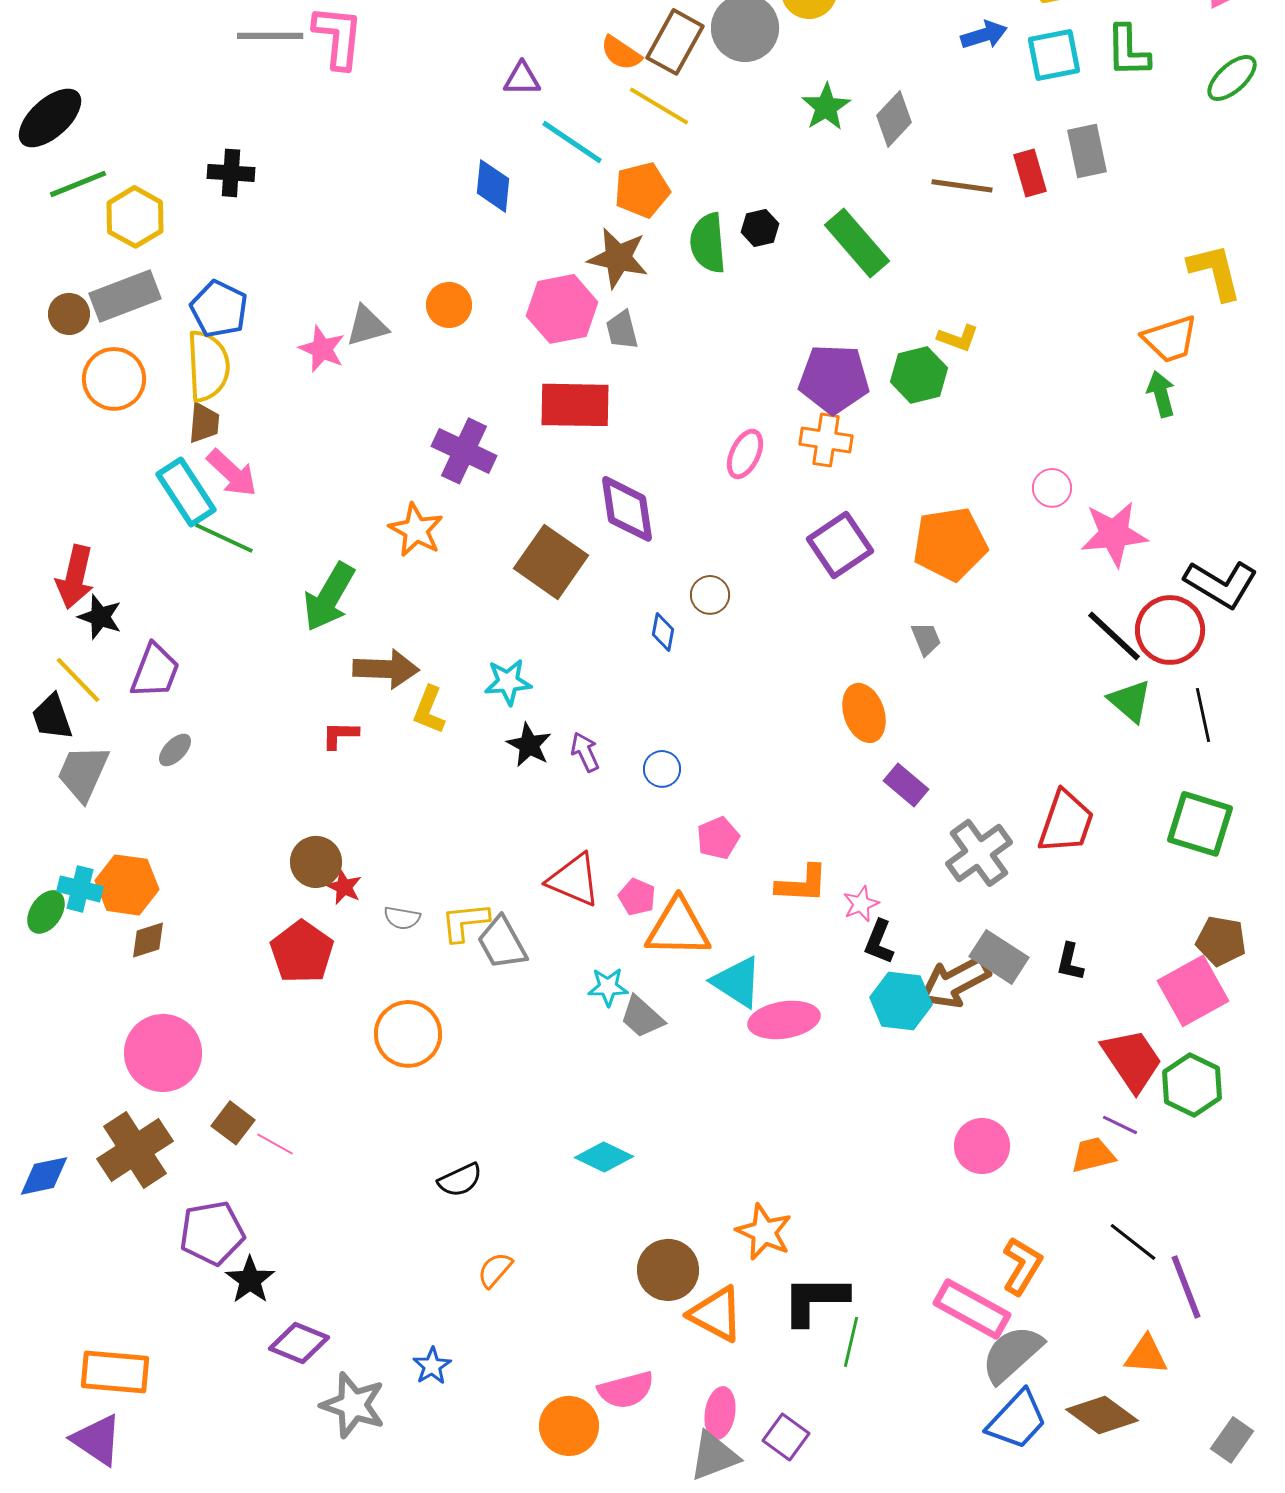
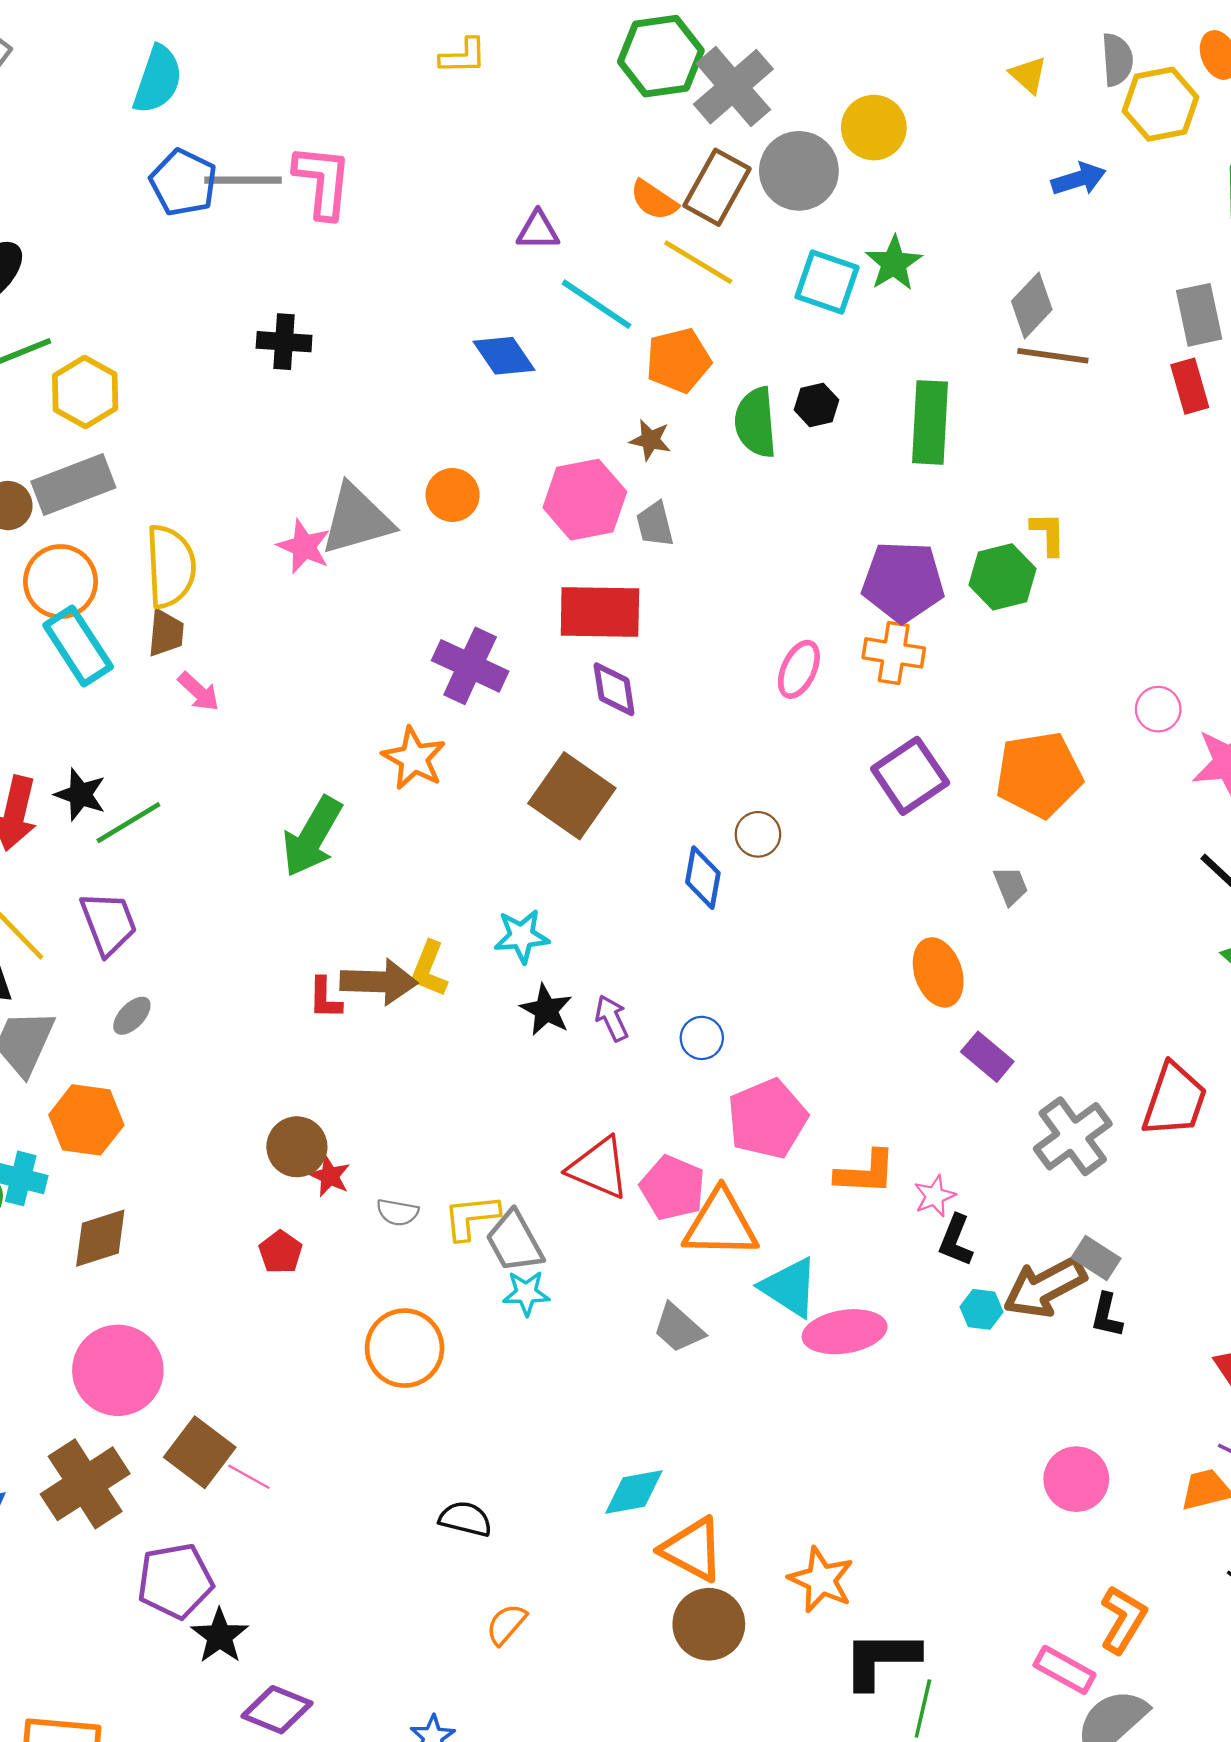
cyan square: (1054, 55) -> (827, 282), moved, turned 30
gray diamond: (894, 119) -> (1032, 305), moved
black cross: (231, 173) -> (284, 342), moved
red rectangle: (1030, 173) -> (1190, 386), moved
blue diamond: (493, 186) -> (504, 356), turned -40
green rectangle: (857, 243) -> (930, 422), turned 44
brown star: (618, 258) -> (650, 440), size x0.6
blue pentagon: (219, 309) -> (183, 183), moved
gray triangle: (367, 326) -> (357, 520), size x1.5
yellow L-shape: (958, 338) -> (1048, 534), turned -111
pink arrow: (232, 473) -> (199, 692), size x0.7
cyan rectangle: (186, 492) -> (78, 646), moved
purple diamond: (627, 509) -> (614, 689), moved, size x0.7
green line: (224, 538) -> (128, 823), moved, turned -56
black star: (100, 617) -> (80, 795), moved
blue diamond: (663, 632) -> (703, 878), size x1.4
brown arrow: (386, 669) -> (379, 982), moved
purple trapezoid: (155, 671) -> (108, 923), turned -42
red L-shape: (340, 735) -> (325, 998), turned -90
pink pentagon: (718, 838) -> (767, 1119), size x1.6
orange hexagon: (127, 885) -> (86, 1120), moved
pink pentagon: (637, 897) -> (673, 1188), size x1.5
brown diamond: (148, 940) -> (100, 1238), size x1.4
red pentagon: (302, 952) -> (281, 1252), size x0.6
gray rectangle: (999, 957) -> (1096, 1258), size x0.7
black L-shape: (1070, 962) -> (1107, 1315), moved
cyan star: (608, 987) -> (526, 1293), moved
cyan hexagon: (901, 1001) -> (981, 1309), size x0.6
brown square: (233, 1123) -> (200, 1452), size x1.4
cyan diamond: (604, 1157) -> (634, 1492), turned -36
black semicircle: (460, 1180) -> (465, 1519), turned -141
pink rectangle: (972, 1309) -> (1065, 1670), size x0.7
orange triangle: (716, 1314) -> (692, 1549), moved

